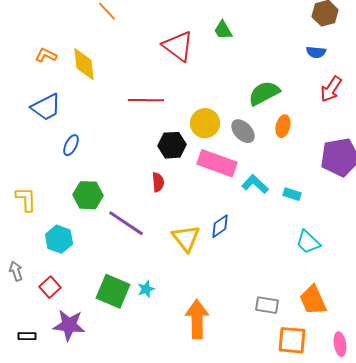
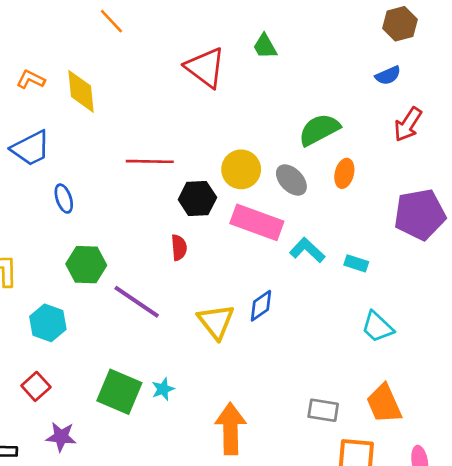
blue semicircle: (316, 52) -> (388, 75), turned -30
red line: (146, 100) -> (150, 161), moved
blue ellipse: (71, 145) -> (64, 199), turned -45
purple star: (69, 325) -> (61, 437), size x0.7

